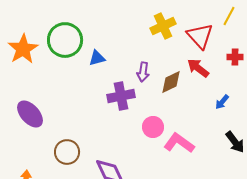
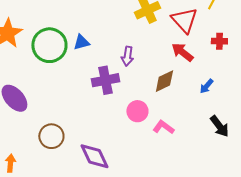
green circle: (65, 40) -> (49, 45), moved
brown diamond: (171, 82) -> (164, 81), moved
pink L-shape: (179, 143) -> (163, 127), size x0.7

